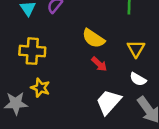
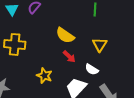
white semicircle: (138, 79) -> (92, 69), moved
yellow star: (40, 88) -> (44, 76), moved

